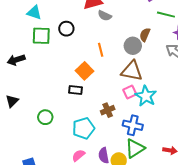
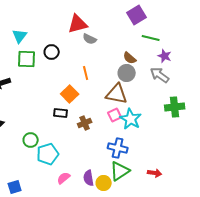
cyan triangle: (34, 13) -> (20, 36), turned 49
brown semicircle: (145, 35) -> (130, 58), turned -72
gray circle: (133, 46) -> (127, 73), moved
brown cross: (108, 110) -> (85, 123), moved
cyan pentagon: (83, 128) -> (48, 154), moved

